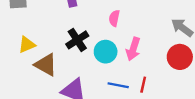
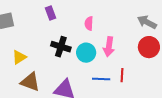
black cross: (77, 40) -> (61, 47), turned -30
brown triangle: (46, 65) -> (30, 82), moved

